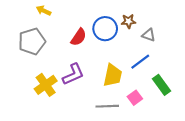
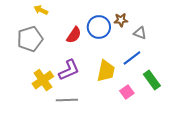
gray line: (107, 106) -> (67, 100), moved

